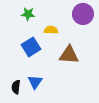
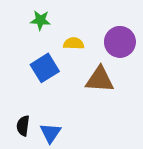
purple circle: (83, 14) -> (120, 42), moved
blue triangle: (35, 82) -> (51, 133), moved

